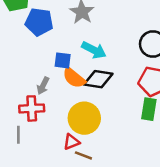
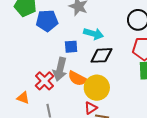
orange semicircle: (74, 78) -> (77, 78), moved
gray arrow: (43, 86) -> (60, 69), size x1.6
red cross: (32, 108) -> (44, 81), moved, turned -30

